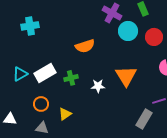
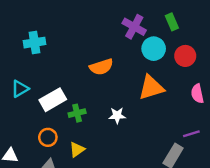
cyan triangle: (20, 74) -> (20, 89), moved
orange triangle: (126, 76) -> (151, 88), moved, turned 45
green cross: (71, 78) -> (77, 113), moved

